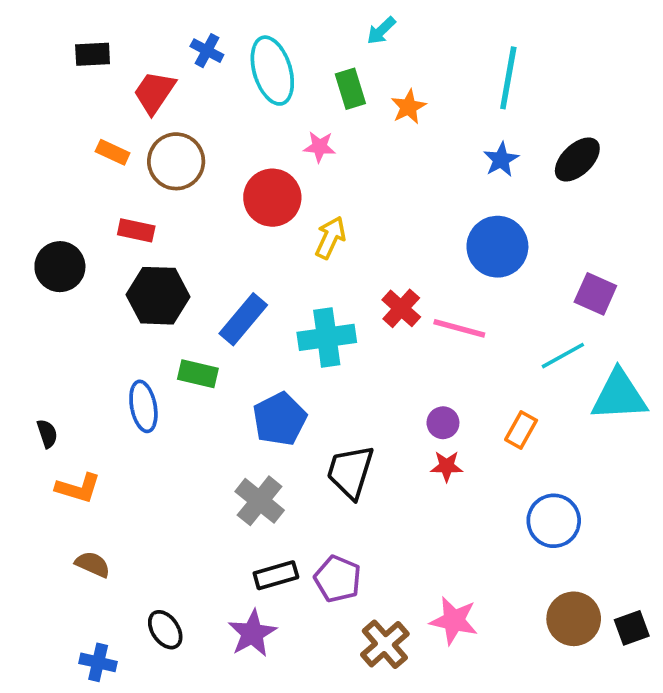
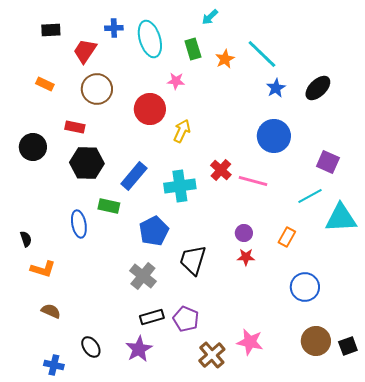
blue cross: (207, 51) -> (114, 28), turned -30
cyan line: (508, 78) -> (262, 54), moved, turned -56
orange rectangle: (113, 152) -> (45, 84), moved

